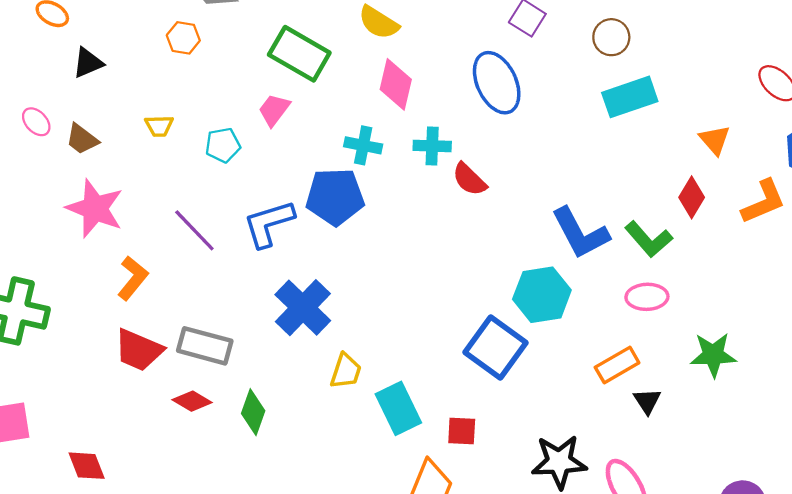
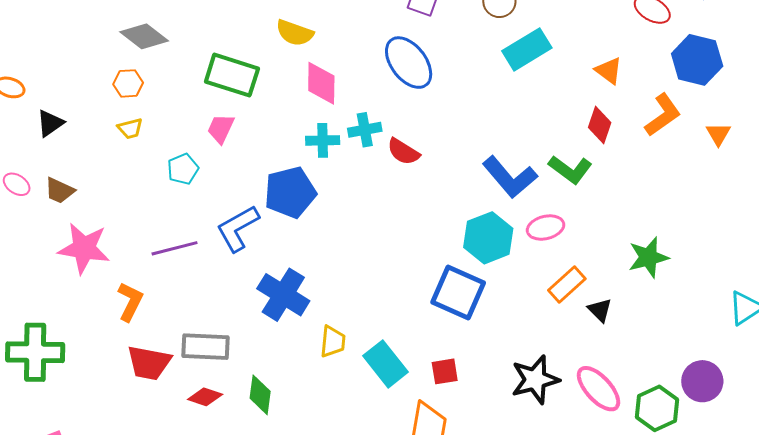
yellow trapezoid: (159, 126) -> (130, 128), moved
cyan cross: (363, 145) -> (323, 140), moved
purple line: (194, 230) -> (175, 248), turned -48
pink ellipse: (647, 297) -> (546, 228), moved

